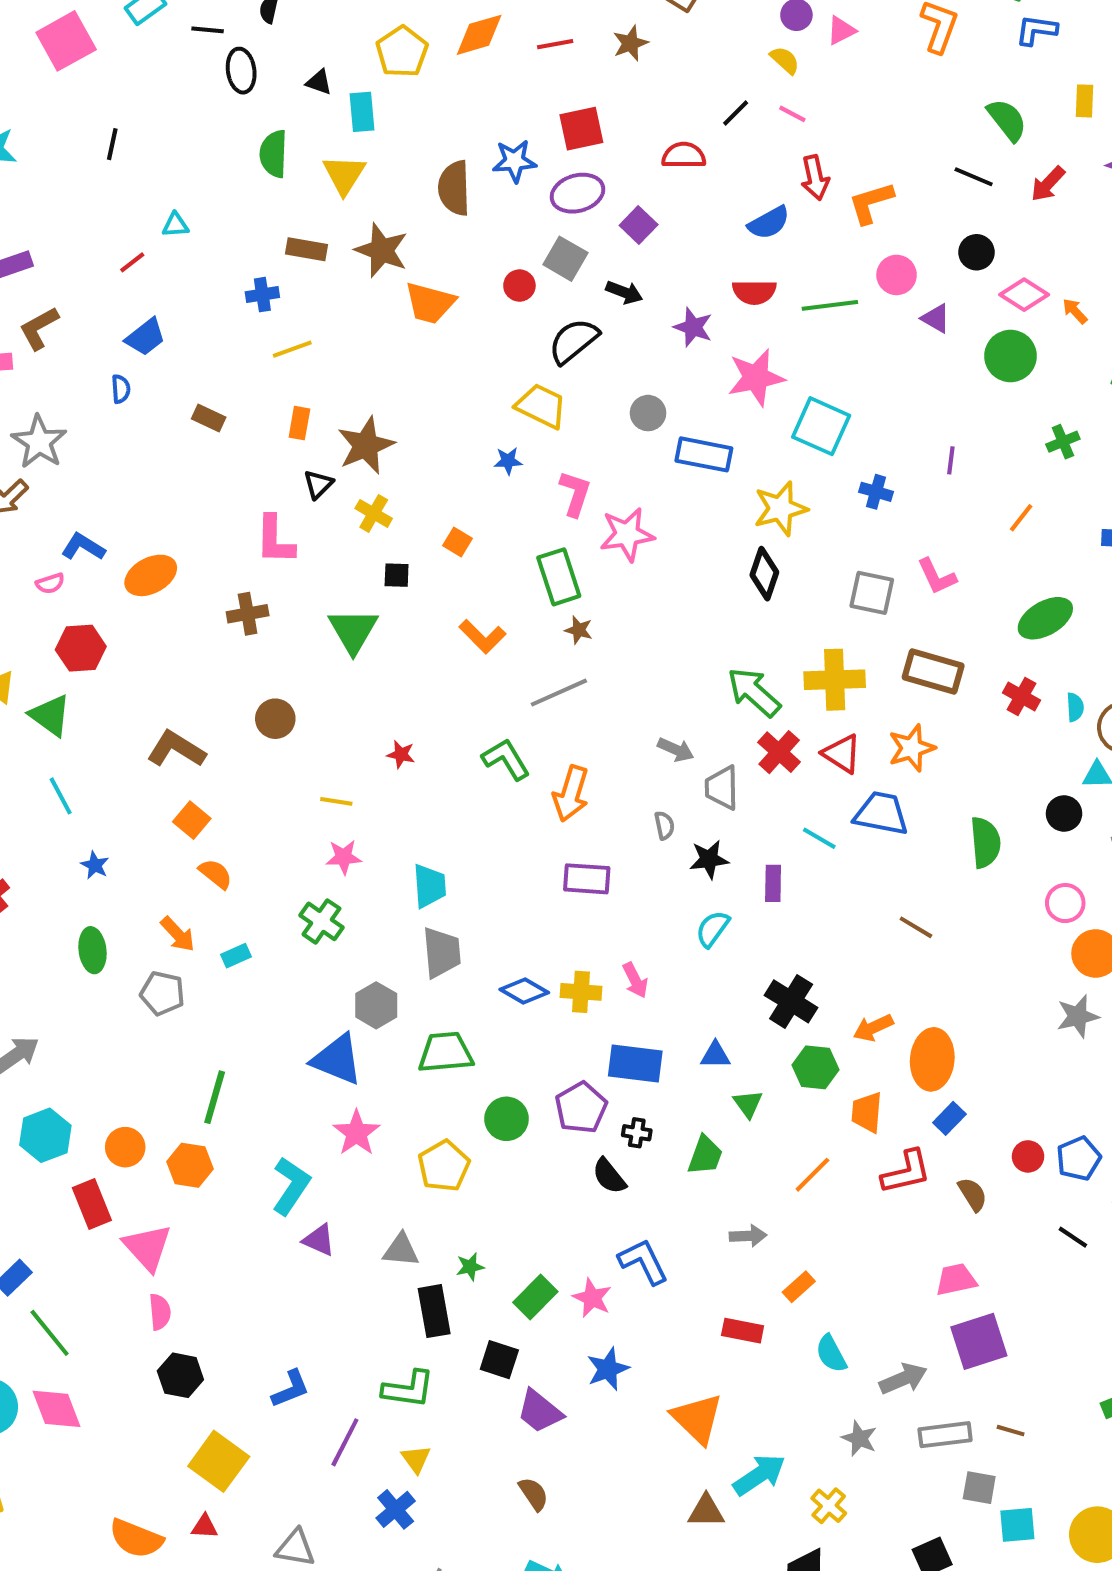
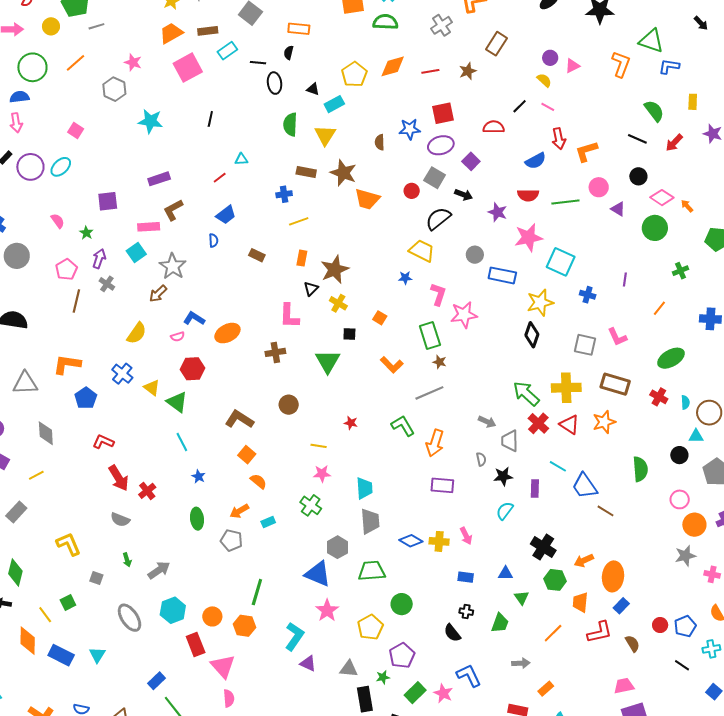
cyan rectangle: (362, 112) -> (334, 104), turned 66
brown semicircle: (454, 188) -> (380, 142), size x0.6
blue trapezoid: (881, 813) -> (585, 486), moved, turned -136
orange arrow: (178, 934) -> (239, 511), turned 102
blue rectangle: (635, 1064) -> (466, 577), size x0.6
purple pentagon: (581, 1108) -> (402, 656), moved

